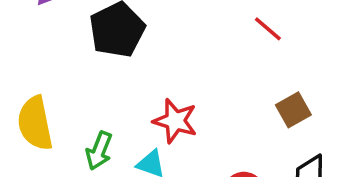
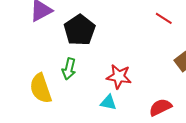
green arrow: (99, 151) -> (69, 69), moved

